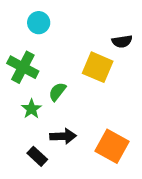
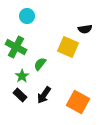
black arrow: (63, 136) -> (44, 95), turned 126
black rectangle: (37, 156) -> (20, 95), moved

